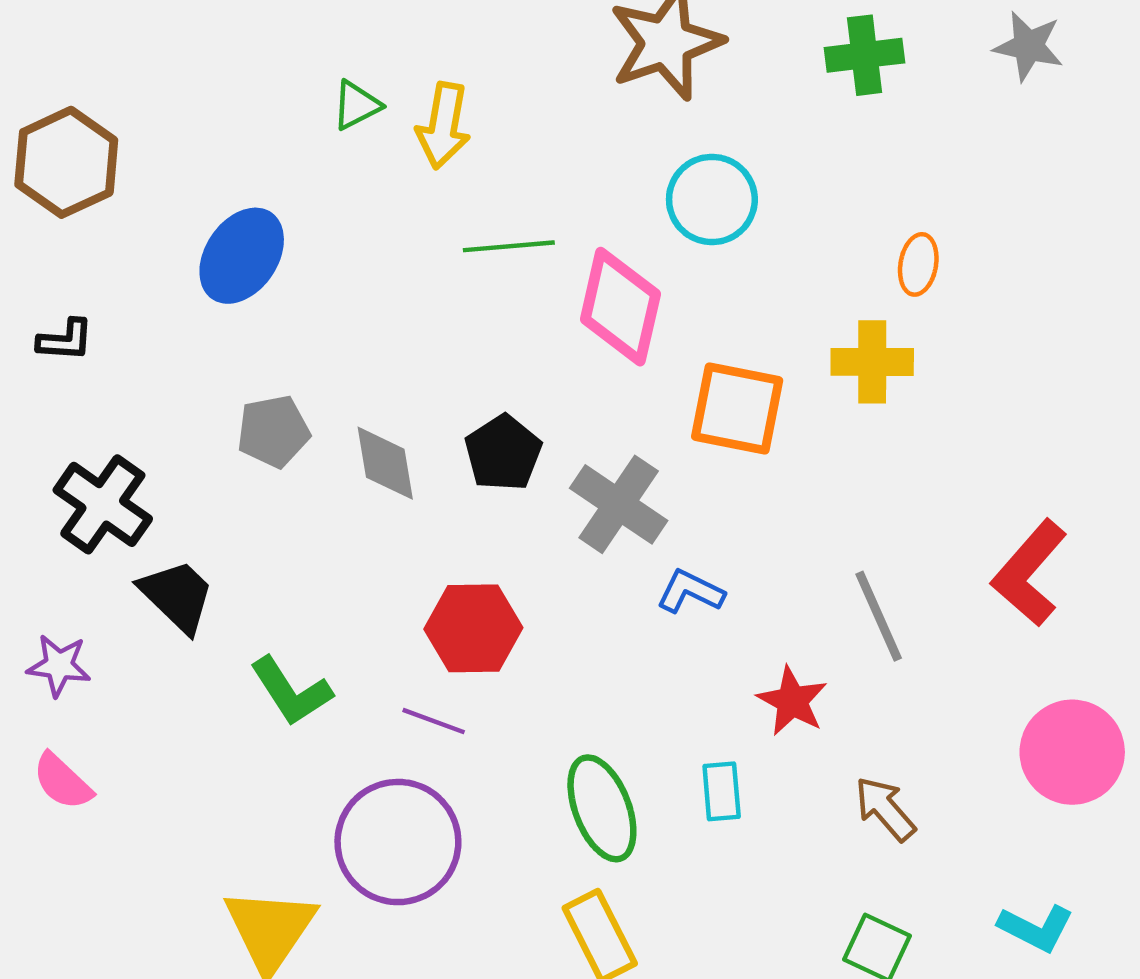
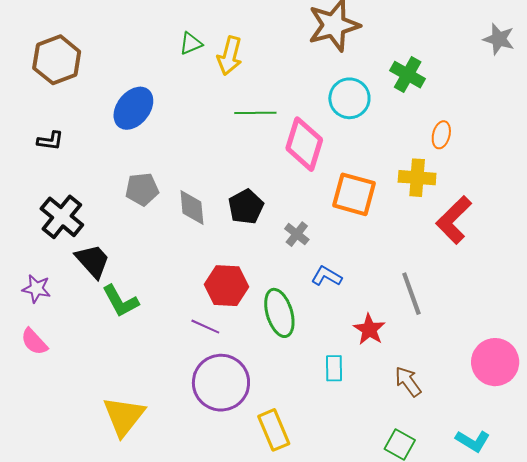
green cross: (864, 55) -> (408, 75), moved, turned 32
gray cross: (619, 504) -> (297, 234), size x0.6
red L-shape: (1029, 573) -> (454, 220), moved
green L-shape: (291, 691) -> (120, 301), moved
green ellipse: (602, 808) -> (279, 313), moved
purple circle: (398, 842) -> (221, 383), moved

